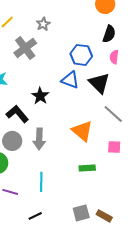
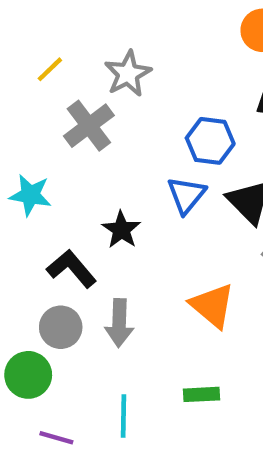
gray star: (43, 24) -> (128, 74), size x1.5
blue triangle: (70, 80) -> (186, 195), turned 48
green rectangle: (87, 168) -> (202, 394), moved

